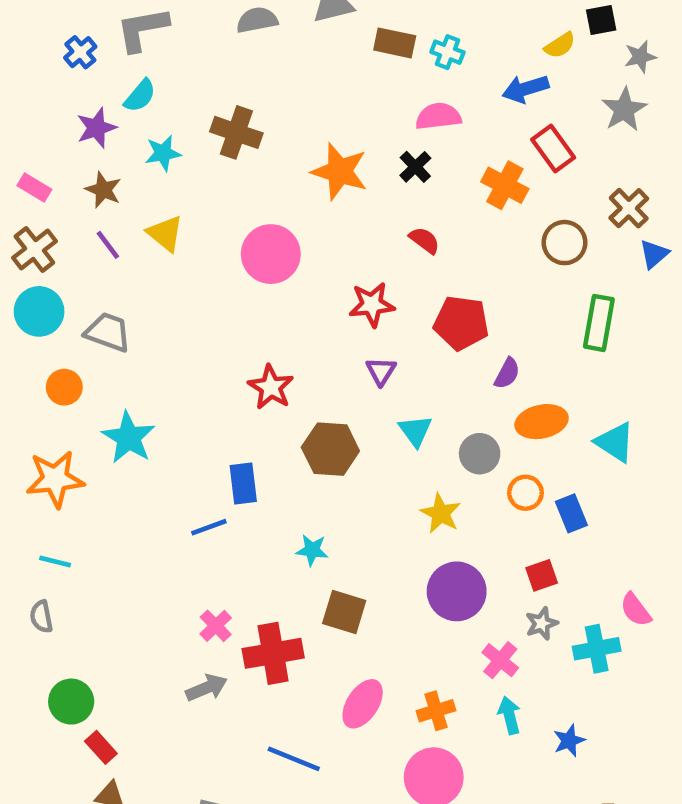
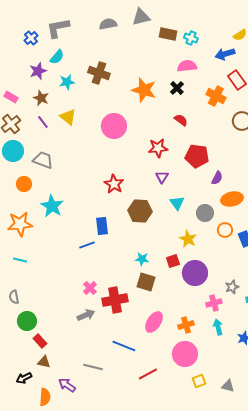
cyan star: (312, 550) -> (142, 259), moved
red square: (542, 575) -> (173, 261), moved
gray semicircle: (41, 617) -> (14, 297), moved
pink cross: (500, 660) -> (214, 303), turned 35

